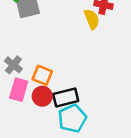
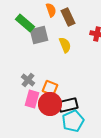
yellow semicircle: (92, 19) -> (65, 45), moved
red circle: (42, 96) -> (50, 104), size x1.5

